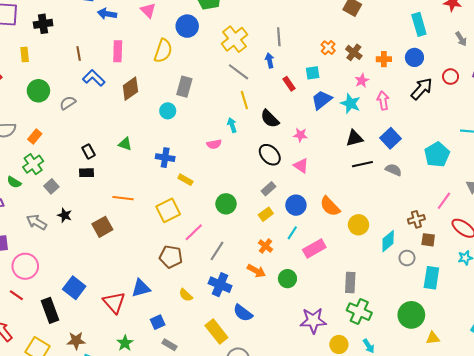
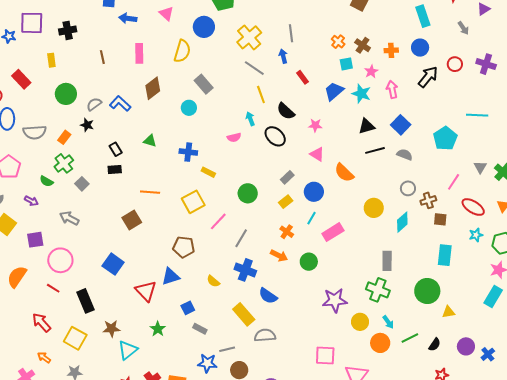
cyan square: (313, 73) -> (346, 64), moved
blue L-shape: (94, 78) -> (120, 104), moved
gray rectangle: (184, 87) -> (204, 84), turned -54
black ellipse: (270, 155) -> (275, 136), moved
orange semicircle: (330, 206) -> (344, 173), moved
black star: (65, 215) -> (87, 125), moved
brown pentagon: (171, 257) -> (184, 247), moved
gray circle: (407, 258) -> (408, 188), moved
gray rectangle: (350, 282) -> (387, 261), moved
blue square: (74, 288) -> (113, 264), moved

